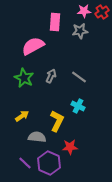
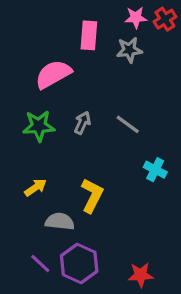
green star: (24, 78) -> (39, 126), turned -30
cyan cross: (78, 106) -> (155, 170), moved
red star: (70, 147) -> (141, 275), moved

